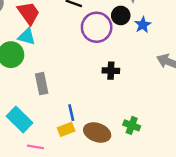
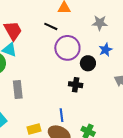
black circle: (121, 15) -> (88, 63), moved
blue line: (71, 113) -> (62, 115), moved

